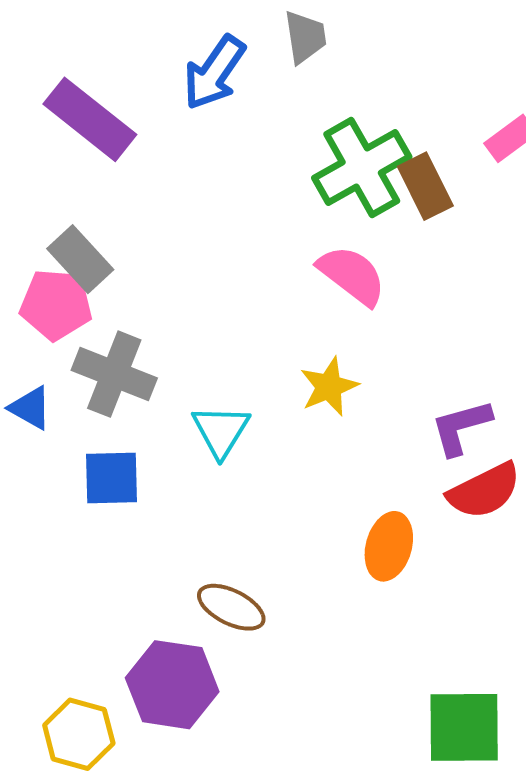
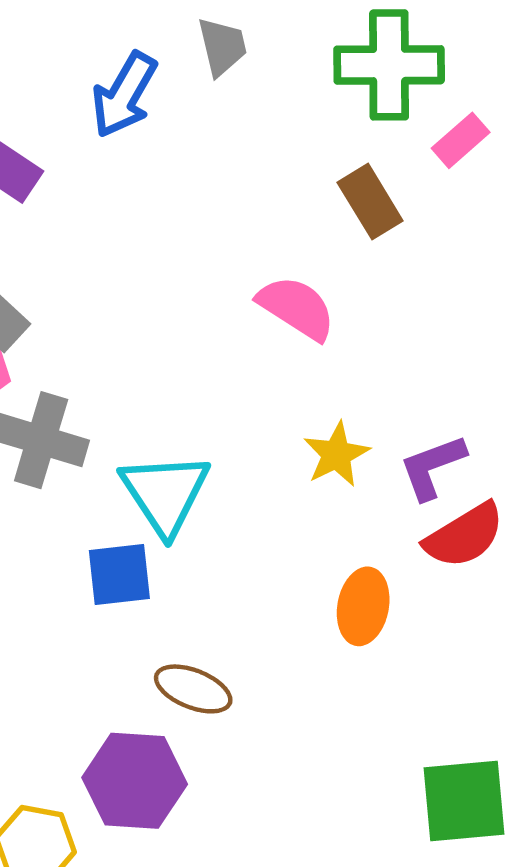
green cross: (362, 167) -> (389, 65), moved, turned 34
yellow star: (329, 387) -> (336, 454), moved
cyan triangle: (221, 431) -> (165, 493), size x1.4
blue square: (112, 478) -> (119, 574), moved

